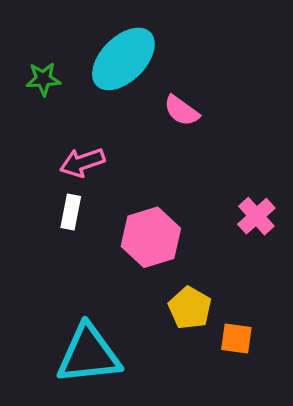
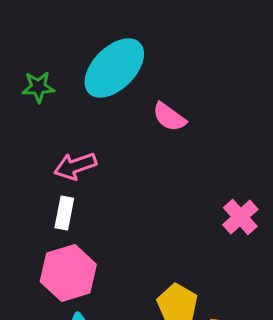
pink hexagon: (151, 237) -> (68, 273), moved

